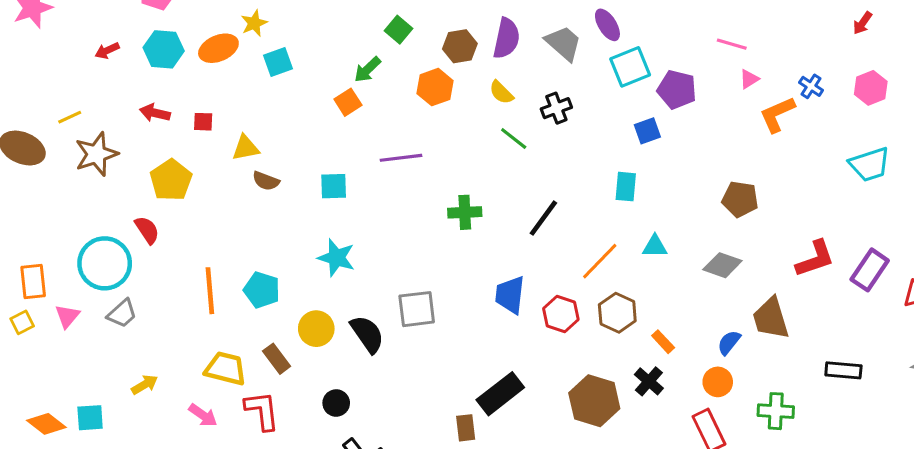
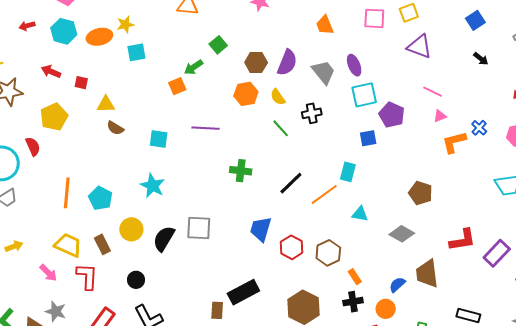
orange hexagon: (435, 87) -> (246, 94), moved
orange line: (600, 261) -> (324, 194), moved
black semicircle: (367, 334) -> (164, 239), turned -124
black cross: (649, 381) -> (353, 302), moved, turned 30

